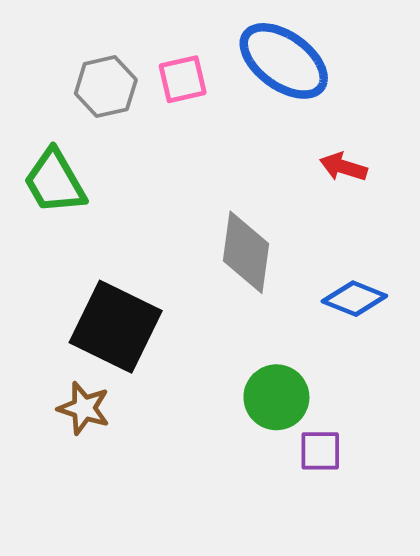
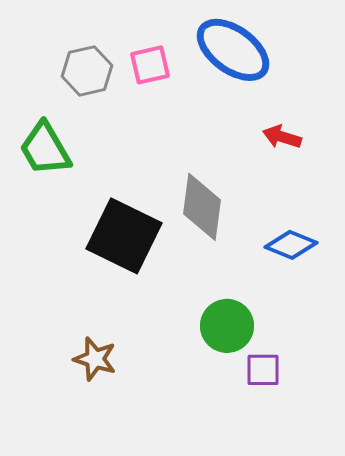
black square: (116, 327) -> (124, 236), moved
brown star: (84, 408) -> (95, 359), moved

